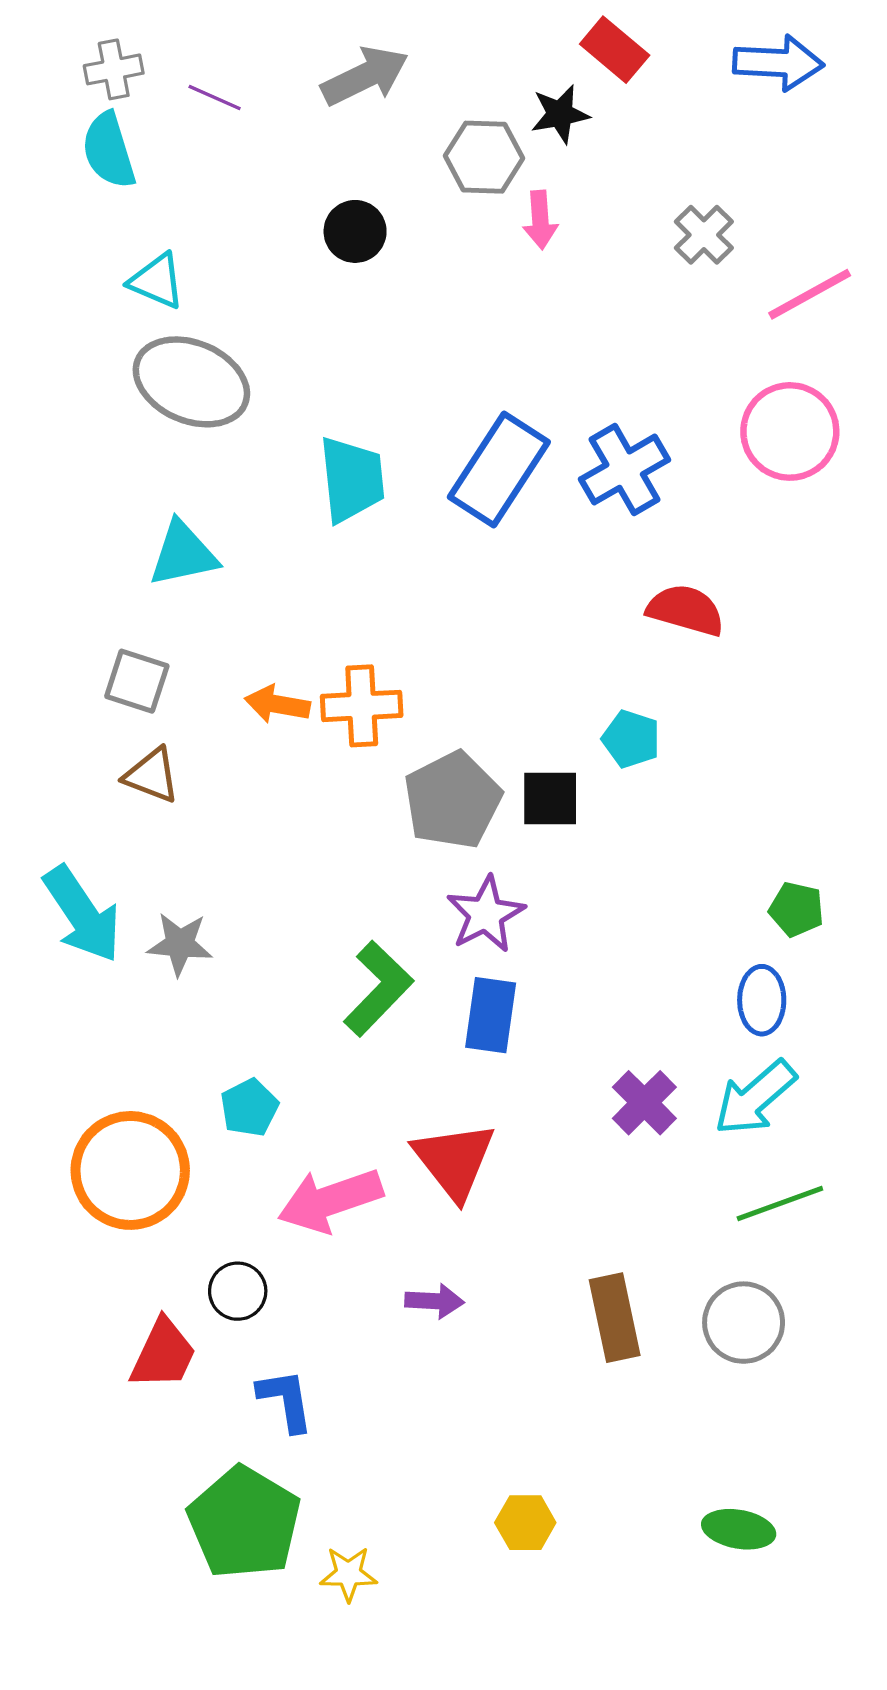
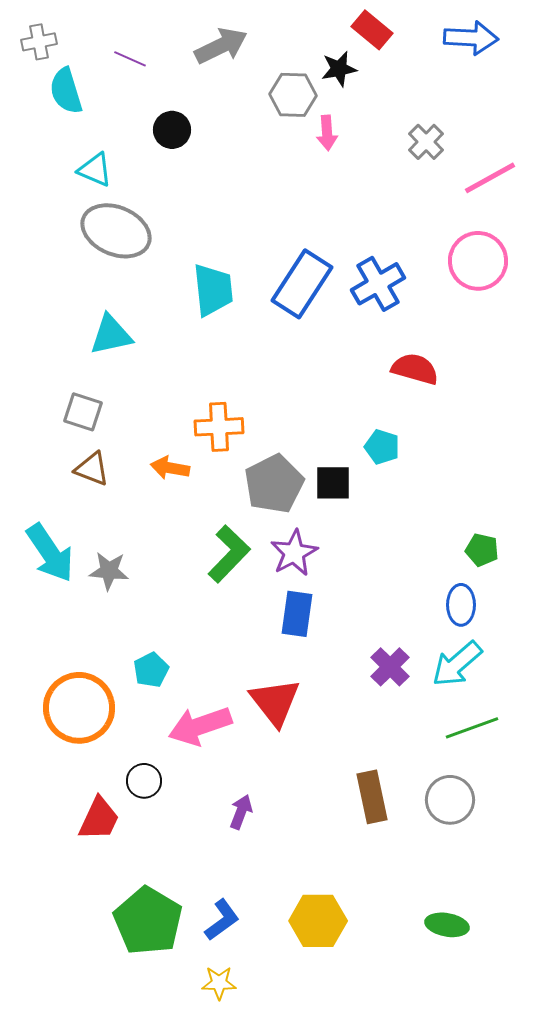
gray cross: (114, 69) -> (39, 42), moved
black circle: (355, 231) -> (172, 130), moved
orange arrow: (277, 704) -> (170, 468), moved
green L-shape: (378, 989) -> (229, 554), moved
purple arrow: (434, 1301) -> (241, 812), moved, turned -72
blue L-shape: (286, 1400) -> (222, 920), moved, turned 63
yellow hexagon: (525, 1523) -> (318, 921), size x1.6
yellow star: (348, 1574) -> (219, 983), moved

